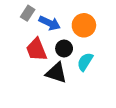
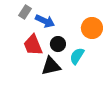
orange circle: (84, 25) -> (92, 28), moved
black triangle: (56, 73) -> (51, 66), turned -30

